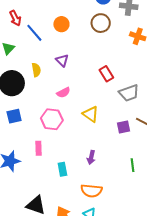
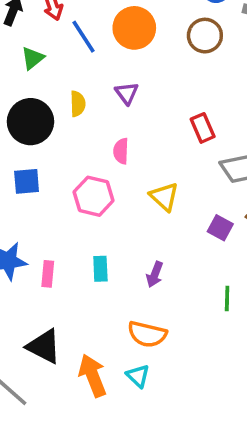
orange circle: (61, 24) -> (134, 28), size x1.5
pink semicircle: (63, 93) -> (121, 151), turned 112
purple square: (123, 127) -> (220, 228), turned 32
pink rectangle: (38, 148) -> (48, 274), moved
cyan rectangle: (62, 169) -> (100, 269), moved

